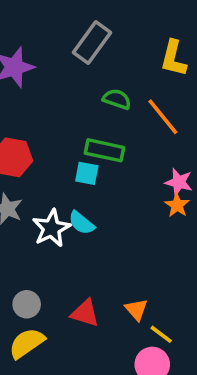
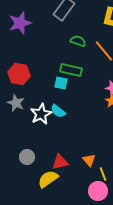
red triangle: (85, 313) -> (60, 162), turned -30
yellow line: (161, 334) -> (103, 174), turned 32
yellow semicircle: (27, 343) -> (48, 179), moved

